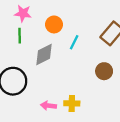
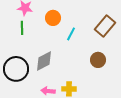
gray diamond: (44, 54) -> (44, 61), moved

